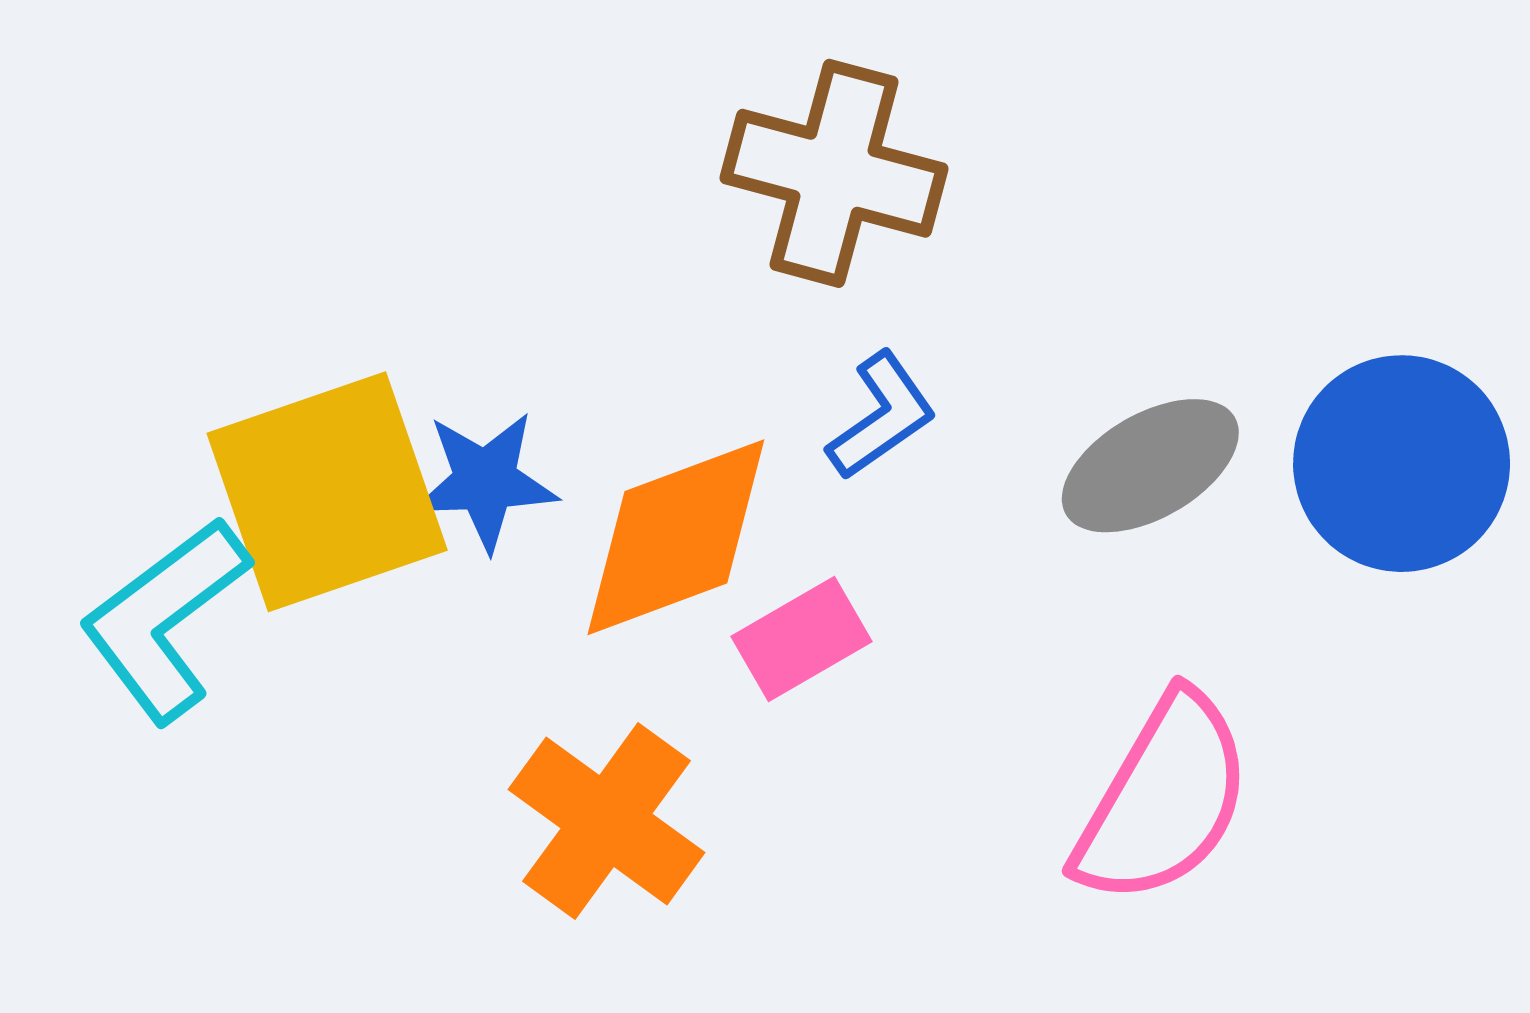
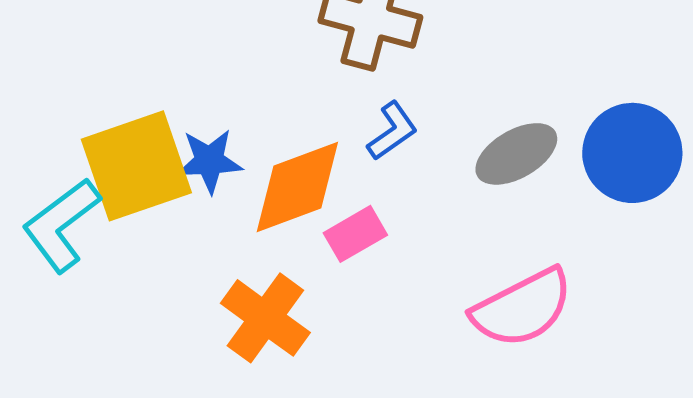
pink semicircle: (1163, 799) -> (522, 308), turned 33

